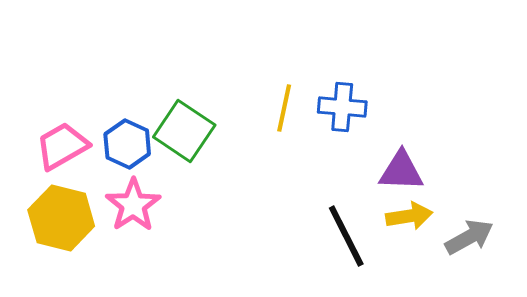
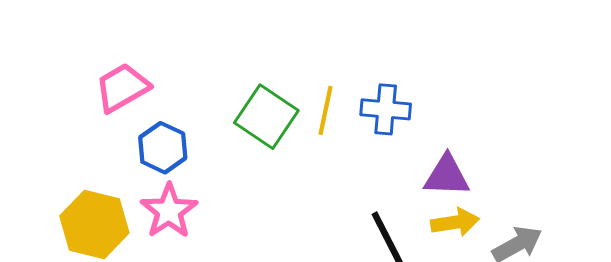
green square: (184, 131) -> (266, 117), moved
pink trapezoid: (62, 146) -> (122, 88), moved

